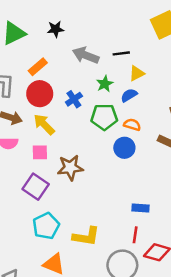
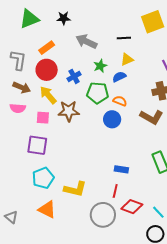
black line: (121, 53) -> (124, 38), moved
brown star: (70, 168) -> (69, 111), moved
purple square: (36, 187) -> (37, 145), turned -30

